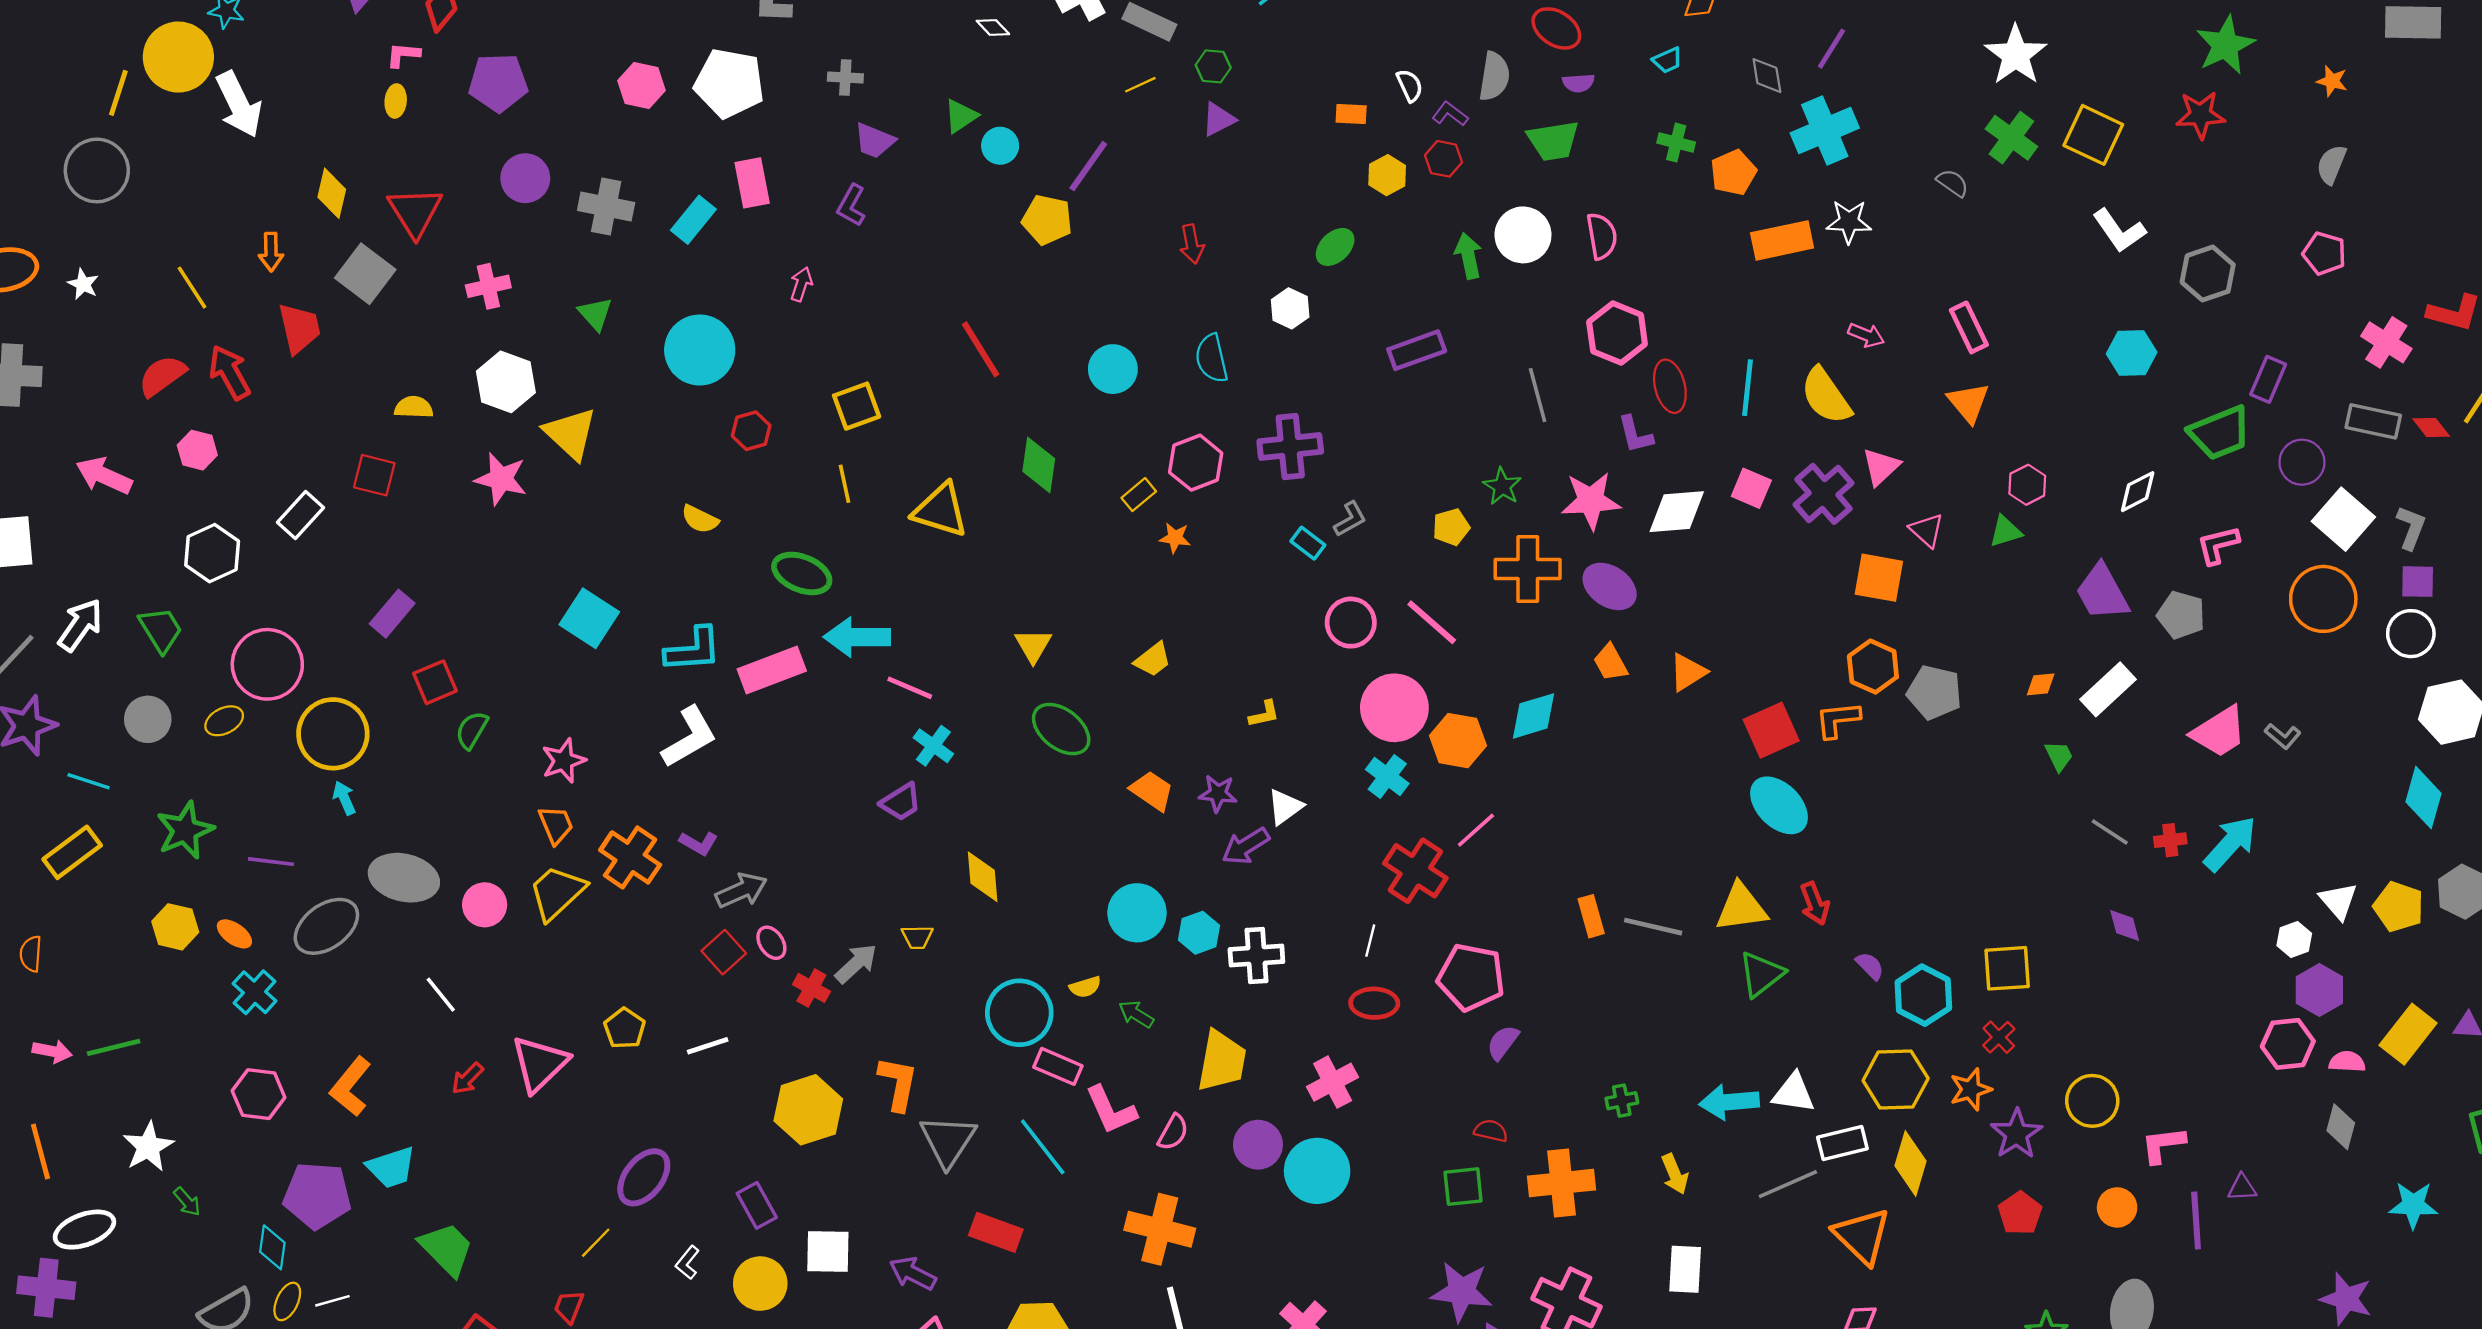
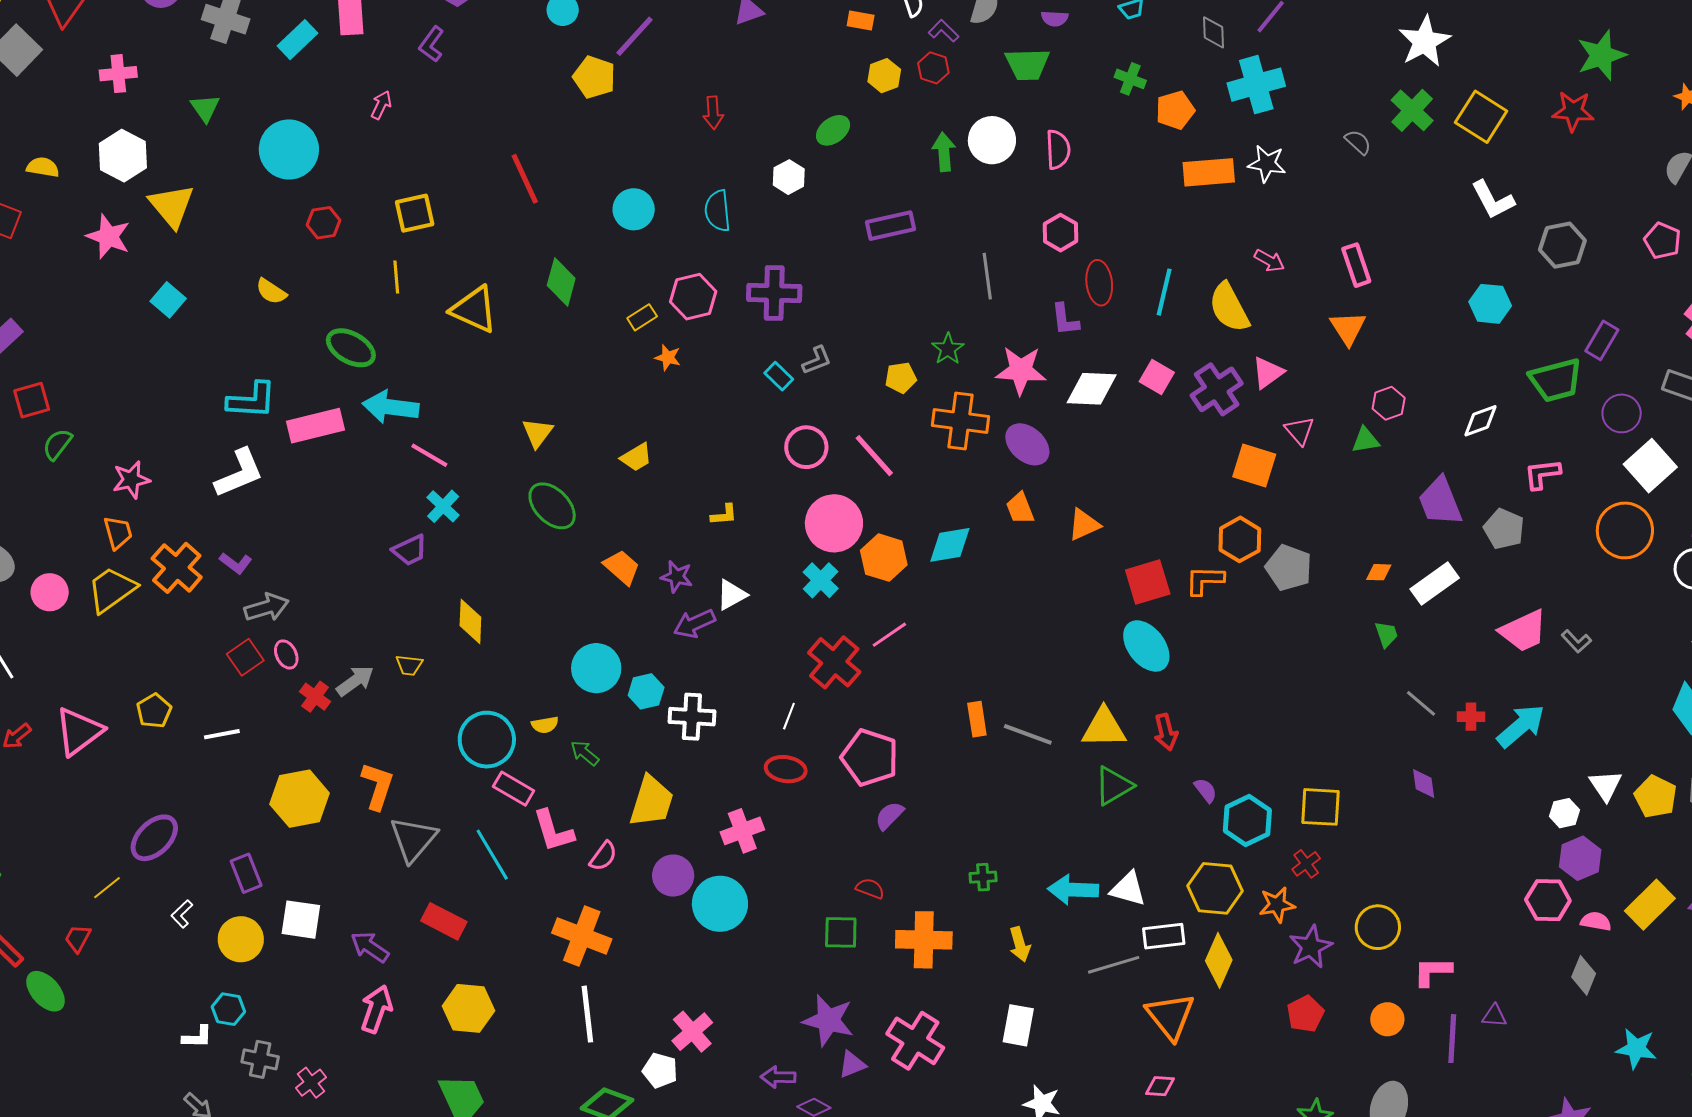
pink hexagon: (1617, 333) -> (1060, 233), size x0.7
cyan square: (589, 618) -> (168, 300), moved, size x0.7

